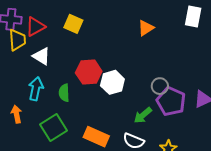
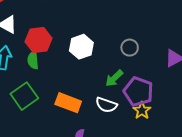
red hexagon: (89, 72) -> (39, 40), moved
purple pentagon: (171, 101) -> (138, 92), moved

